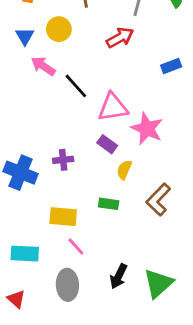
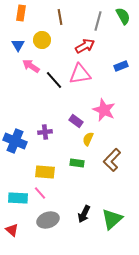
pink triangle: (113, 107) -> (80, 74), moved
pink line: (76, 246) -> (40, 193), moved
gray ellipse: (67, 285) -> (48, 220), turned 75

